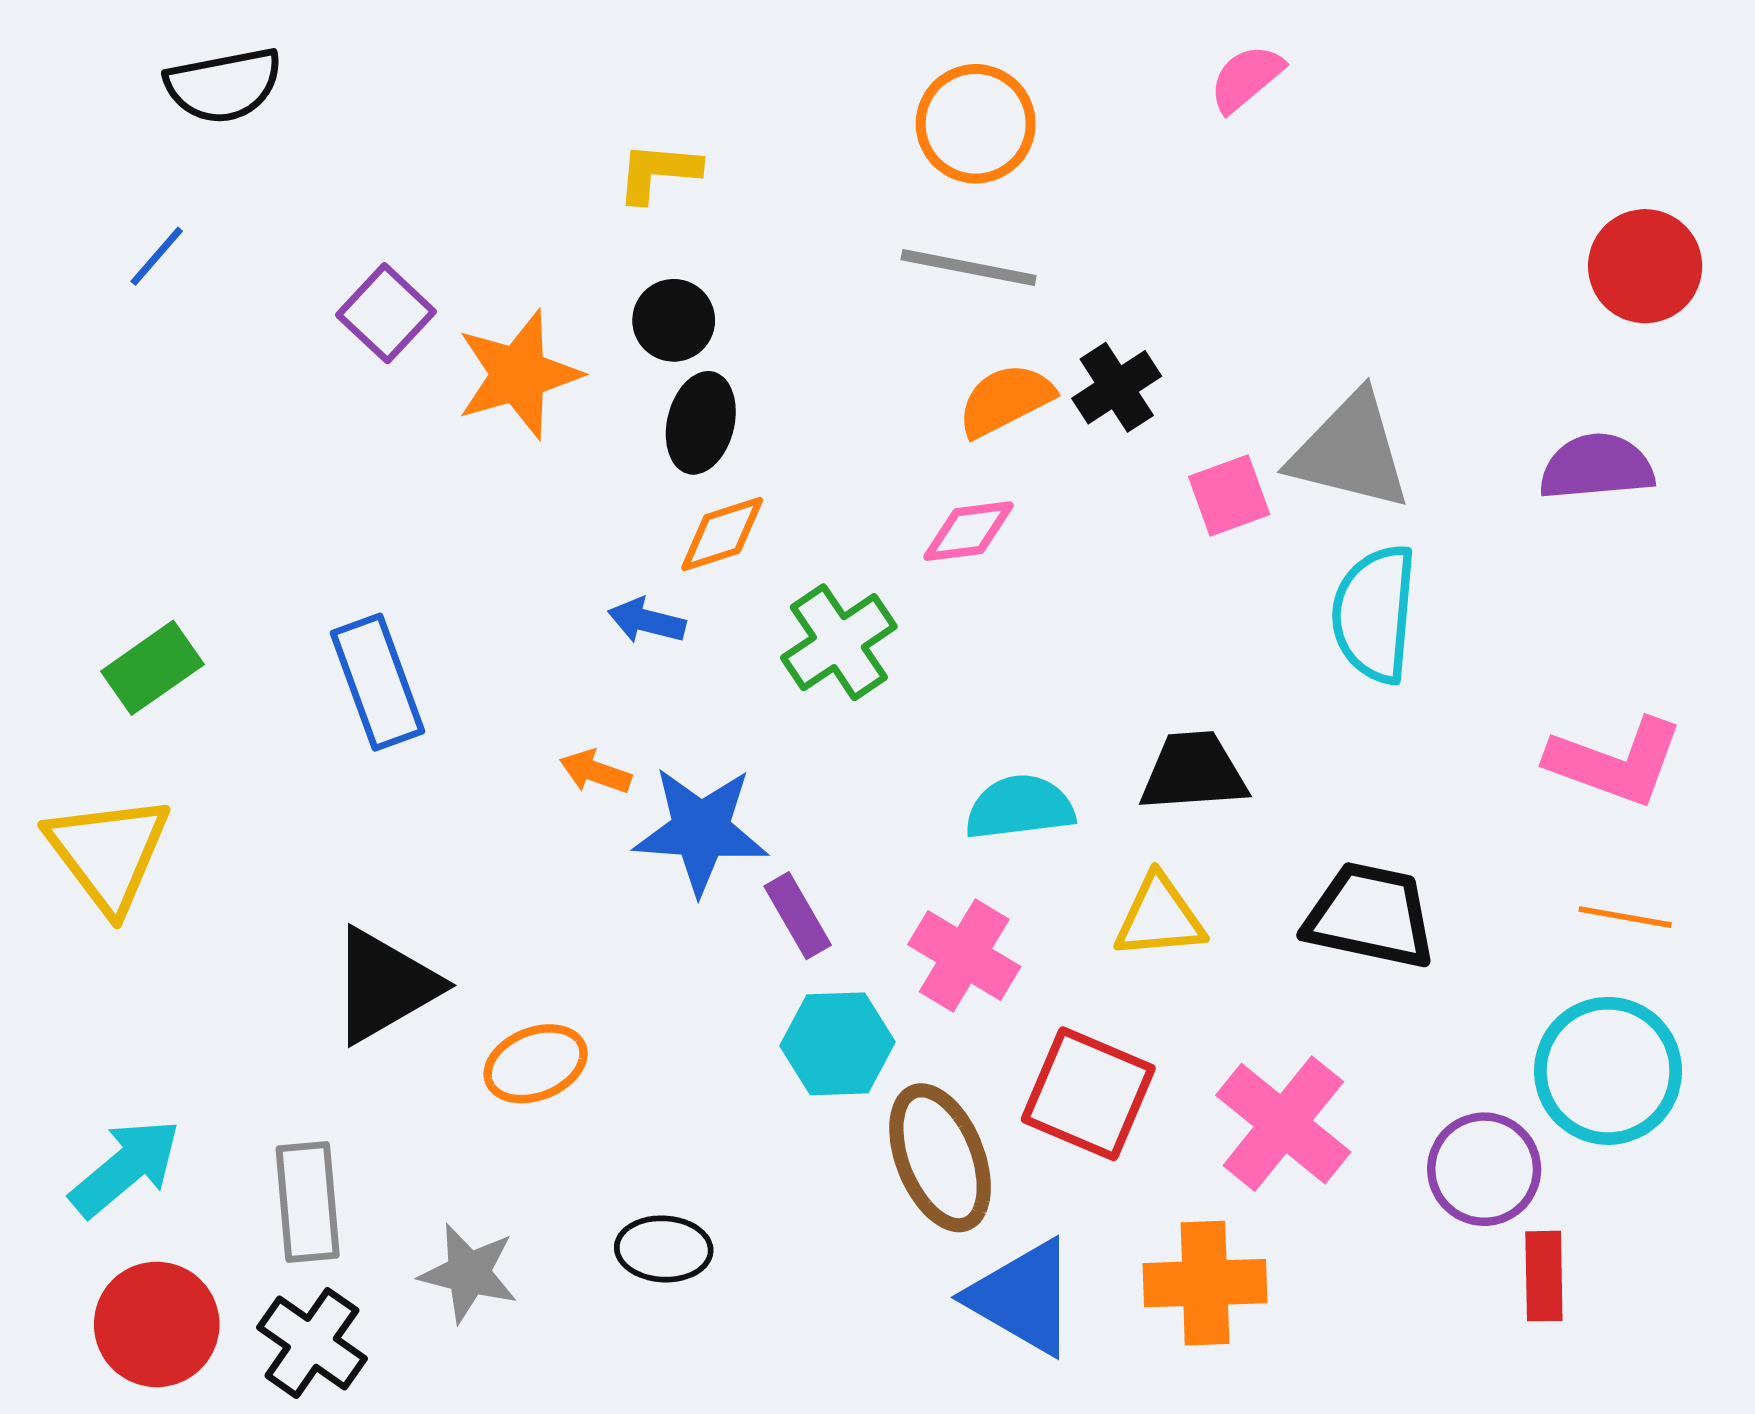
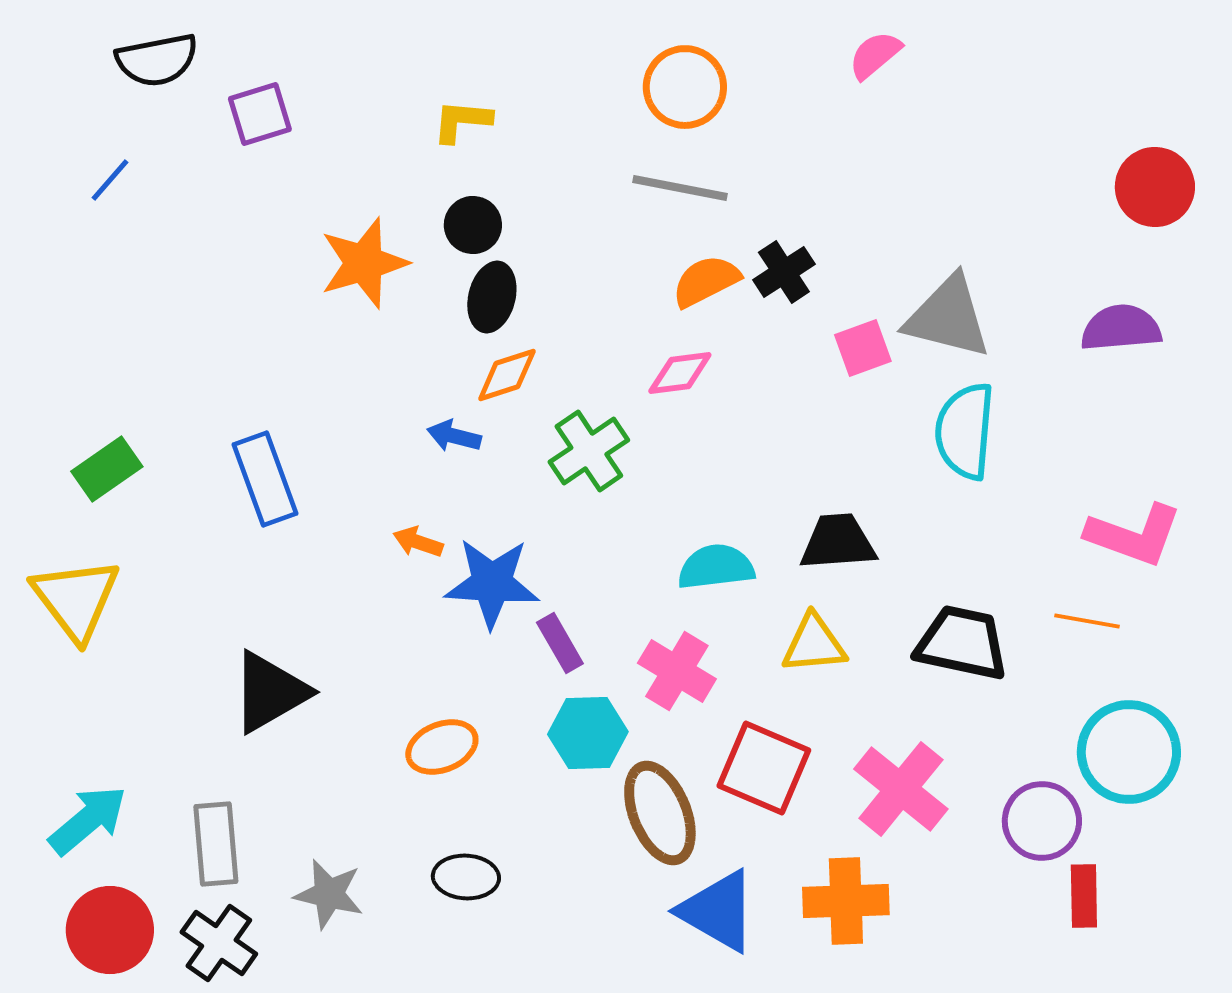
purple square: (386, 313) -> (260, 114), moved, turned 30
orange line: (1625, 917) -> (1087, 621), moved
orange ellipse: (536, 1064) -> (442, 747), moved

